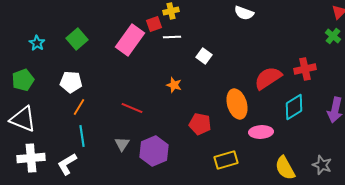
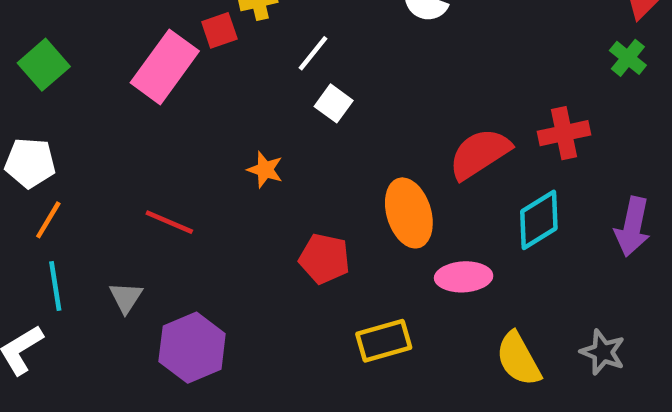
white line: (172, 37) -> (313, 53), moved, turned -48
gray triangle: (122, 144) -> (126, 297), moved
purple hexagon: (154, 151) -> (192, 348), moved

